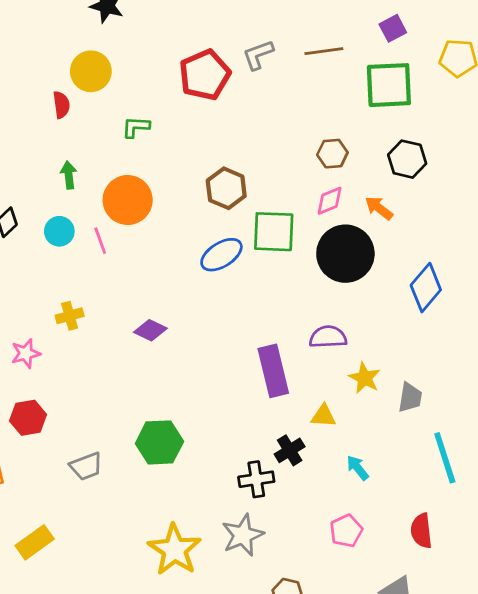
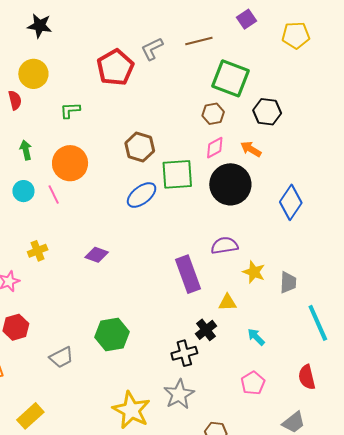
green square: (389, 85) -> (231, 78), moved, turned 30

